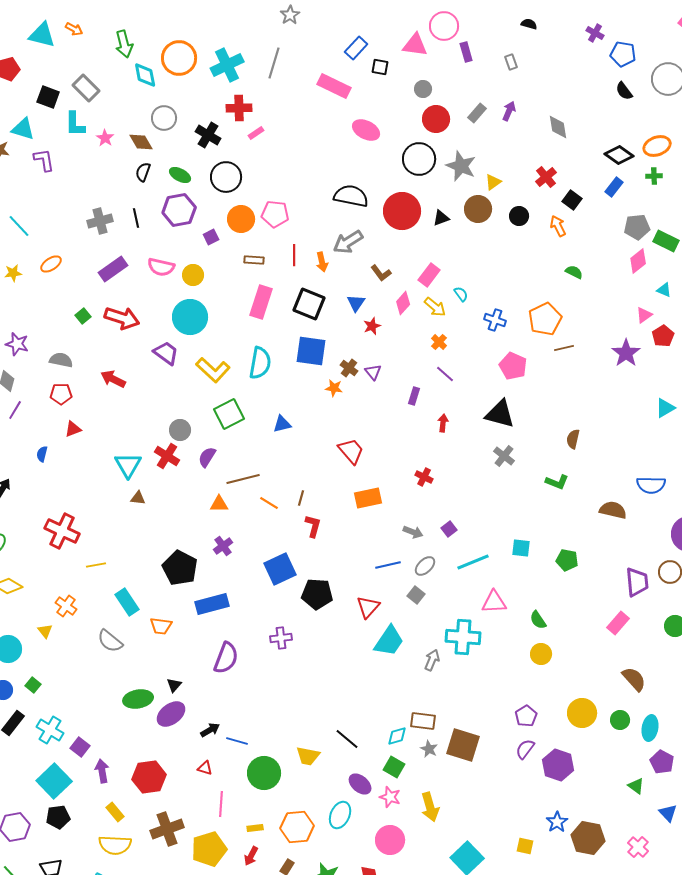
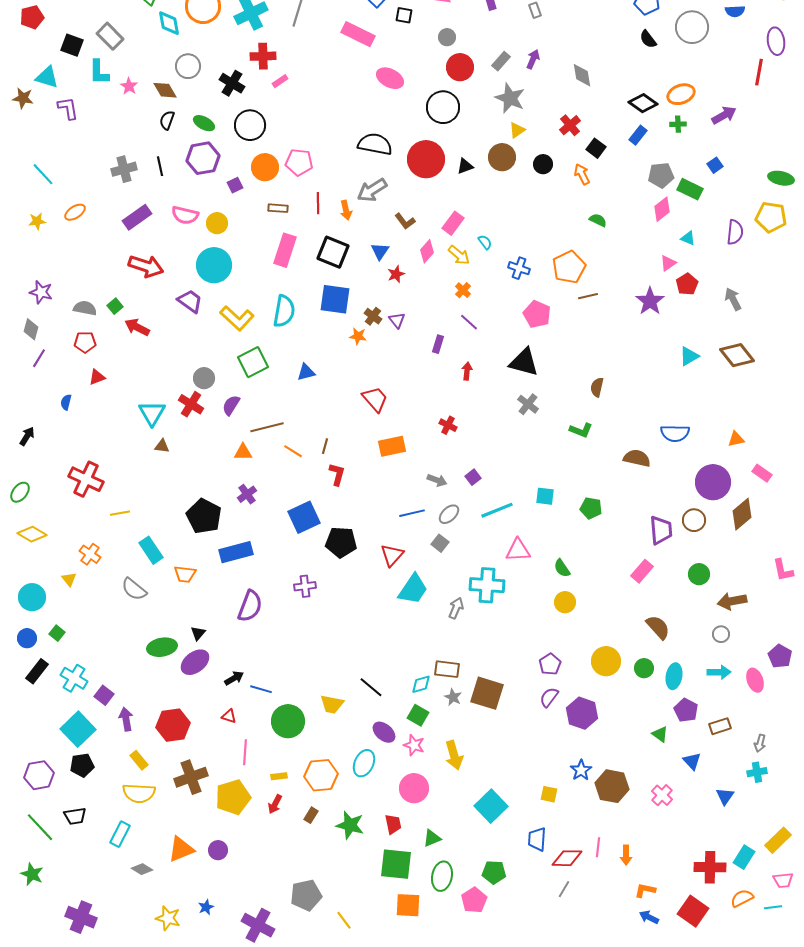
gray star: (461, 166) -> (510, 98), moved
green square: (83, 316) -> (115, 306), moved

